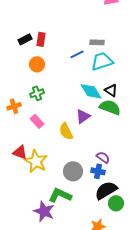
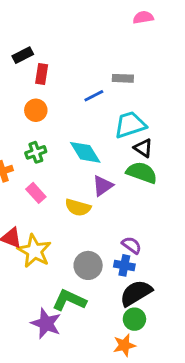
black rectangle: (25, 39) -> (23, 55), moved
cyan trapezoid: (102, 61) -> (130, 125), moved
cyan diamond: (91, 91) -> (85, 152), moved
yellow semicircle: (66, 131) -> (78, 207), turned -48
green circle: (116, 203) -> (134, 319), moved

